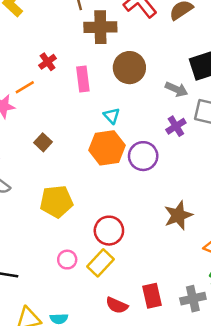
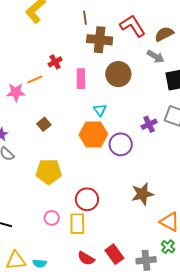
gray arrow: (176, 89) -> (156, 57), moved
yellow rectangle: (100, 263) -> (77, 224), turned -50
red rectangle: (152, 296) -> (114, 254), turned -30

